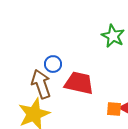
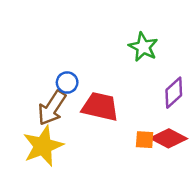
brown arrow: (41, 84) -> (52, 108), turned -128

